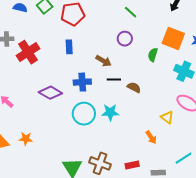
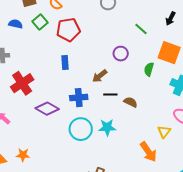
green line: (131, 12) -> (141, 29), moved
red cross: (28, 52) -> (22, 83), moved
brown arrow: (103, 61) -> (100, 76), turned 112
yellow triangle: (167, 117) -> (164, 132), turned 32
orange arrow: (151, 137) -> (148, 152), size x1.5

